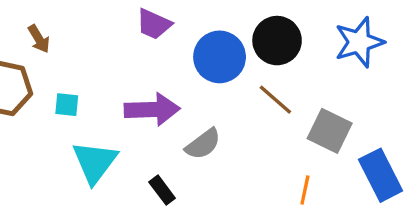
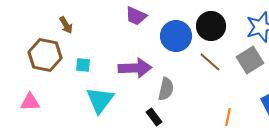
gray square: (330, 131) -> (250, 60), moved, turned 32
gray semicircle: (203, 144) -> (166, 89), turned -40
black rectangle: (162, 190) -> (154, 117), moved

